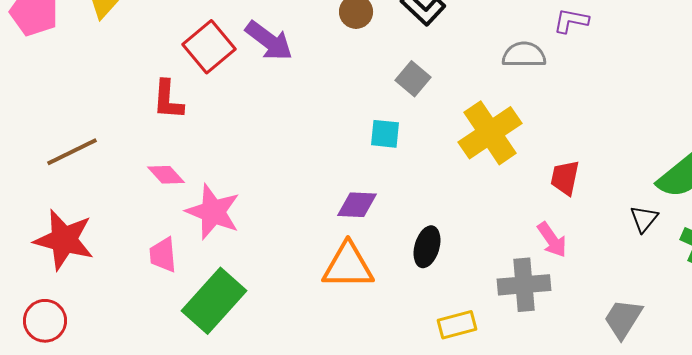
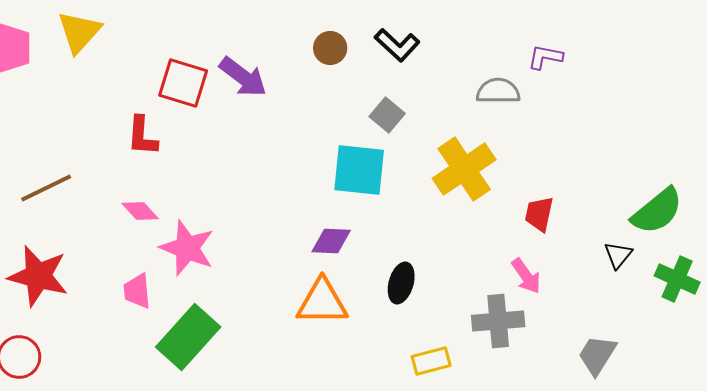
red square: (209, 47) -> (183, 83), turned -33
cyan square: (385, 134) -> (359, 170), size x1.8

